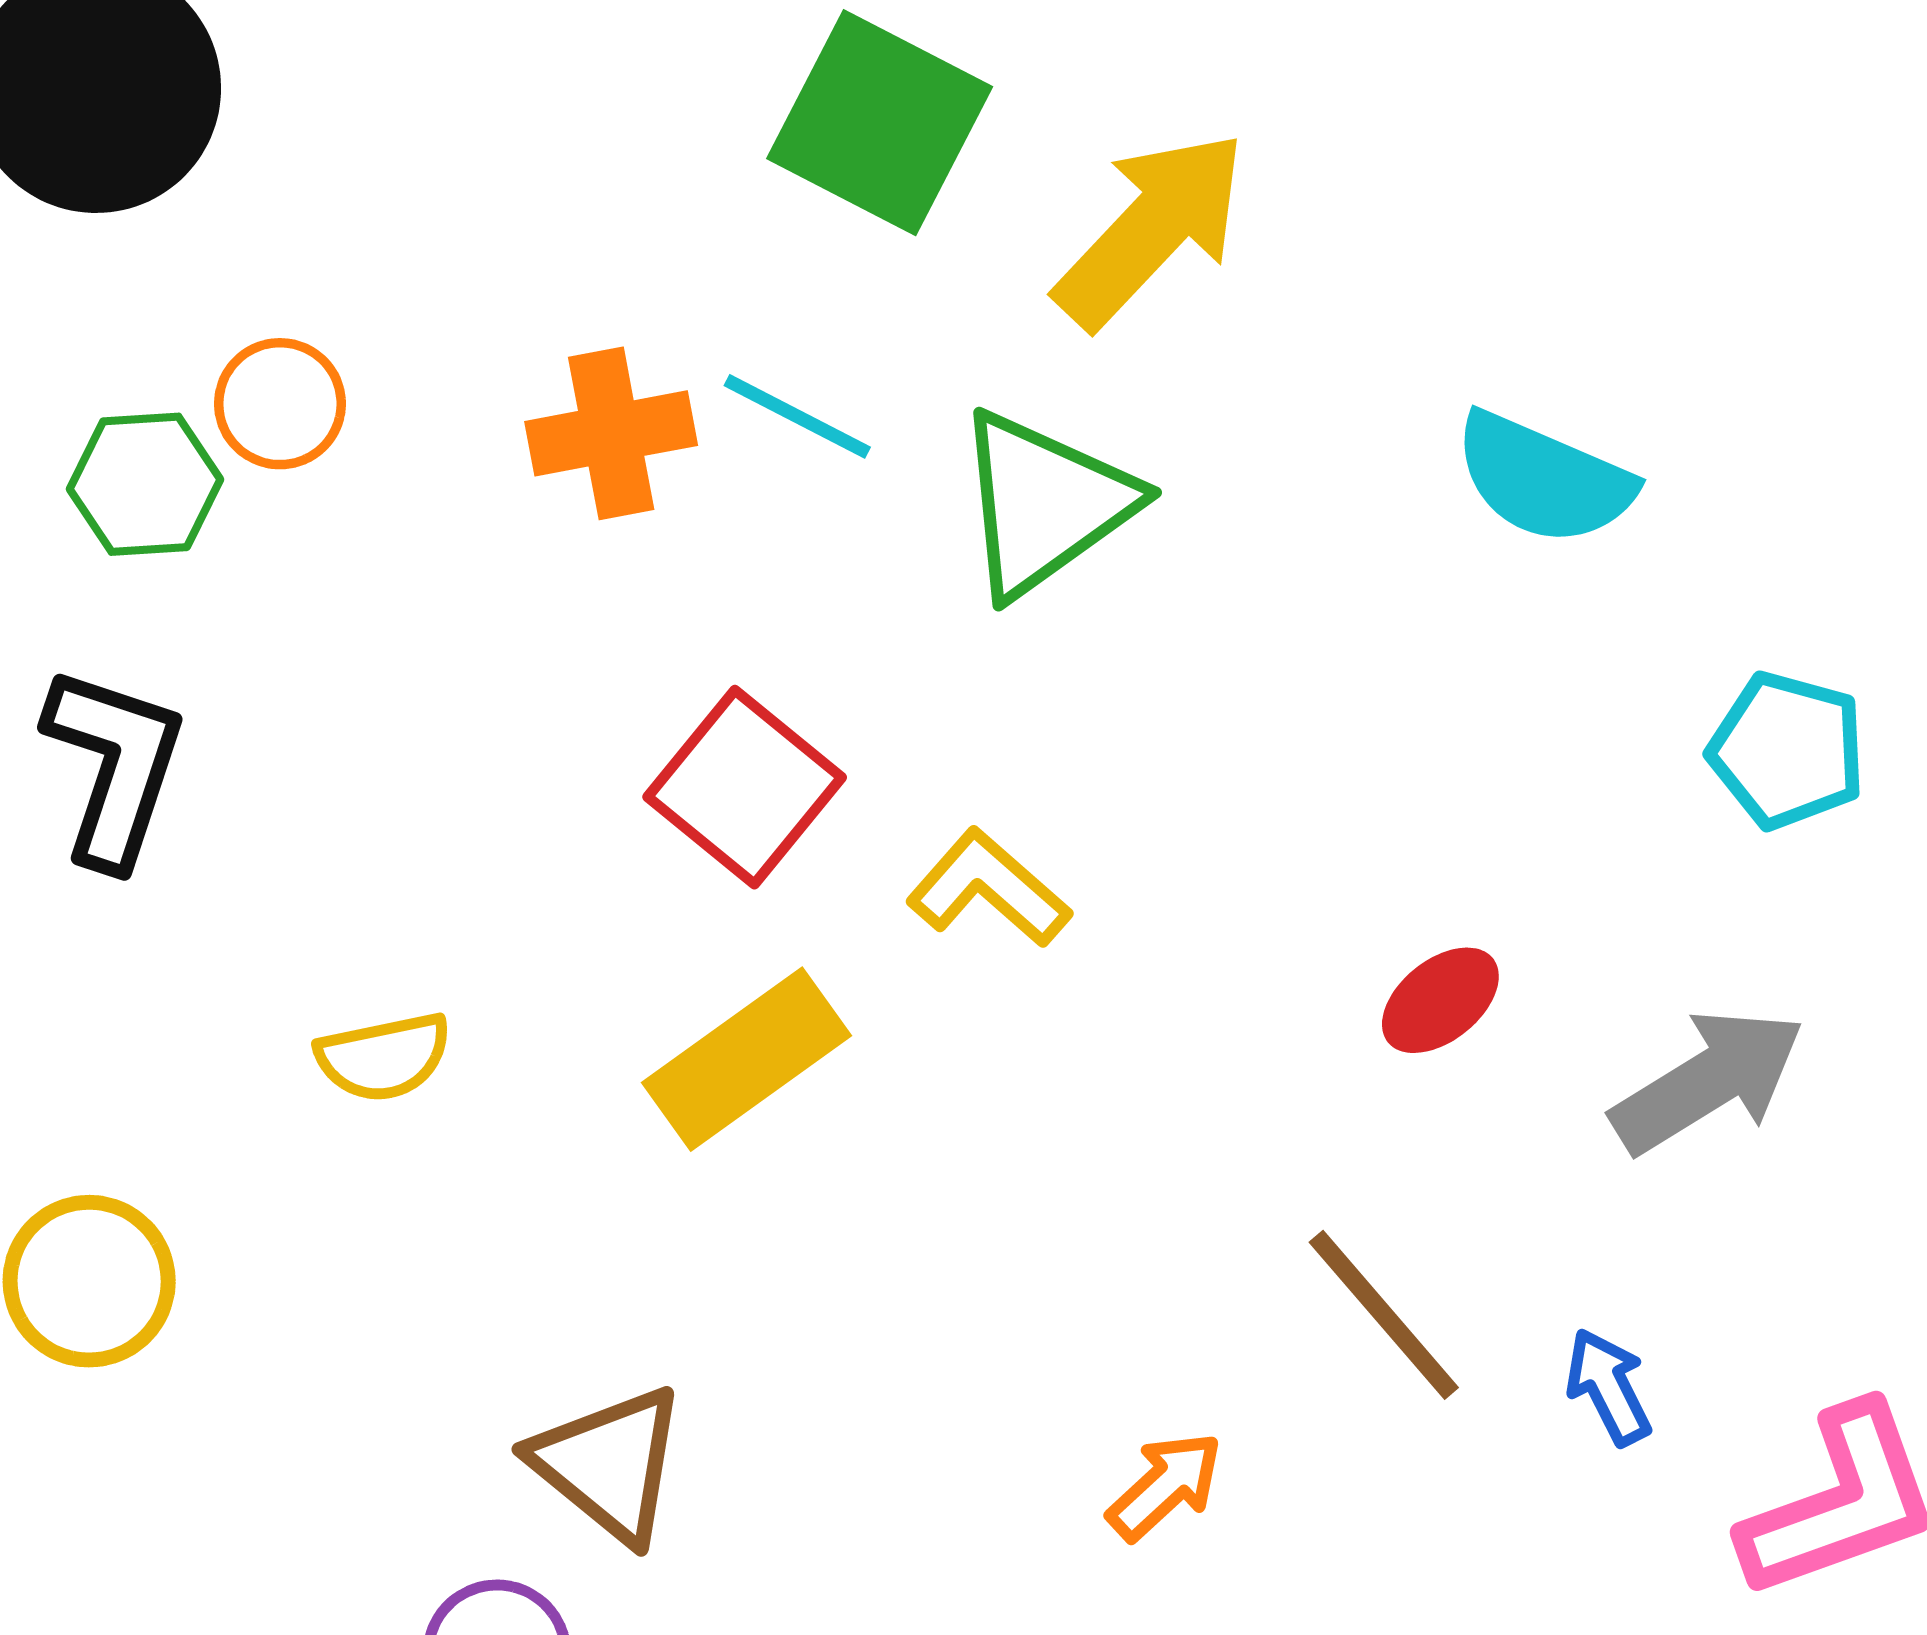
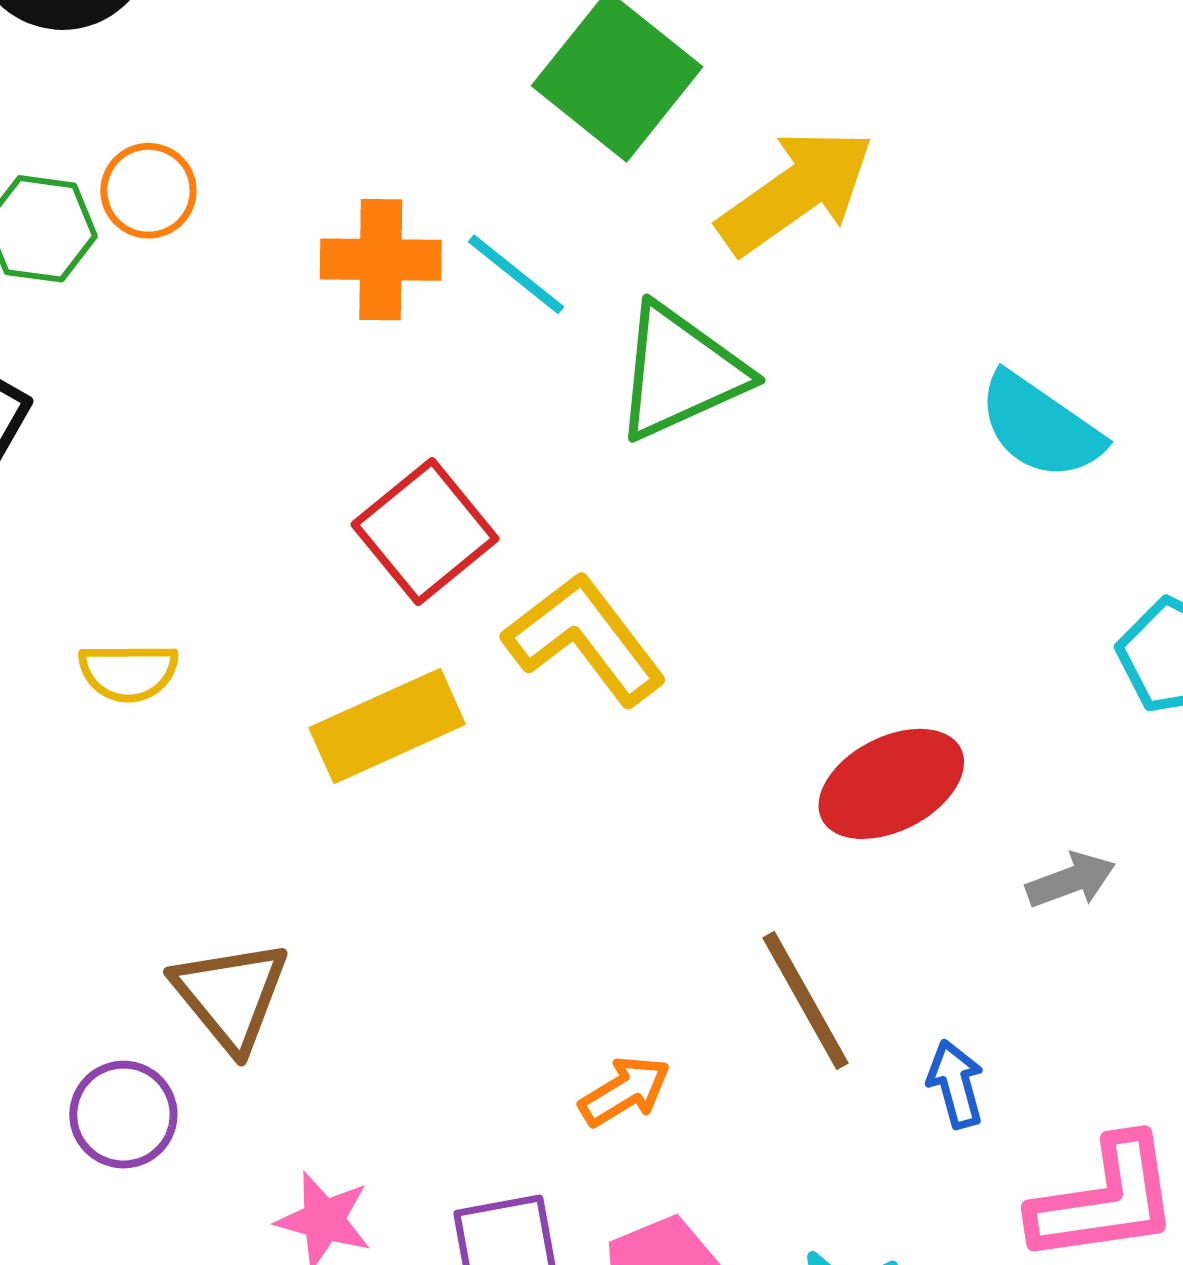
yellow L-shape: (989, 888) -> (585, 639), size x1.4
red ellipse: (1440, 1000) -> (891, 784), size x1.6
gray arrow: (1708, 1081) -> (1071, 880), size x0.6

